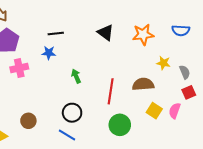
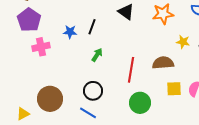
black line: (56, 34) -> (92, 27), moved, turned -63
green arrow: (76, 76) -> (97, 55), turned 56
yellow square: (154, 111) -> (174, 89), turned -35
brown circle: (28, 121) -> (50, 99), size x1.6

